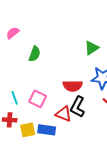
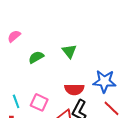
green triangle: (92, 48) -> (69, 51), moved, turned -35
green semicircle: (35, 54) -> (36, 57), turned -140

